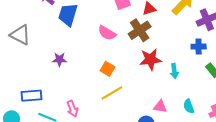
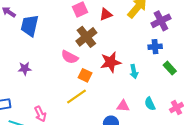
brown cross: (140, 30) -> (86, 37), moved
pink semicircle: (107, 33) -> (70, 57), moved
orange square: (108, 69) -> (85, 75), moved

